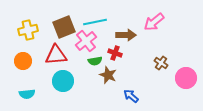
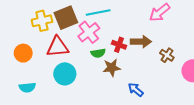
yellow cross: (28, 30) -> (42, 21), moved
brown arrow: (126, 35) -> (141, 42), moved
brown star: (108, 75) -> (112, 68), turned -30

